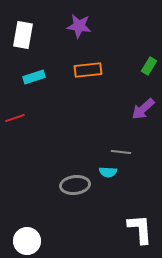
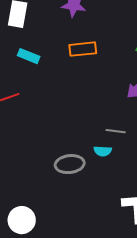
cyan rectangle: (34, 77) -> (29, 56), turned 40

